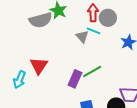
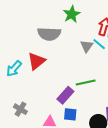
gray semicircle: (41, 20) -> (49, 34), moved
purple rectangle: (75, 79) -> (65, 95), moved

